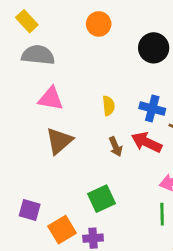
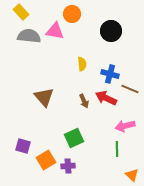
pink triangle: (51, 99) -> (55, 31), moved
yellow semicircle: (109, 106) -> (82, 64), moved
brown triangle: (59, 141) -> (44, 97), turned -30

